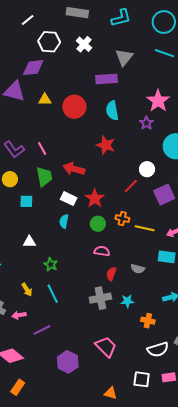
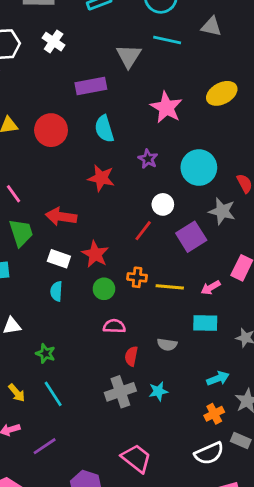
gray triangle: (124, 57) -> (129, 56), moved
purple star: (146, 123) -> (148, 159), moved
orange cross: (148, 321) -> (214, 414), moved, turned -32

